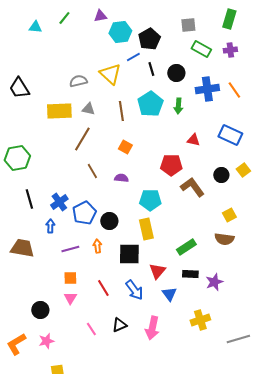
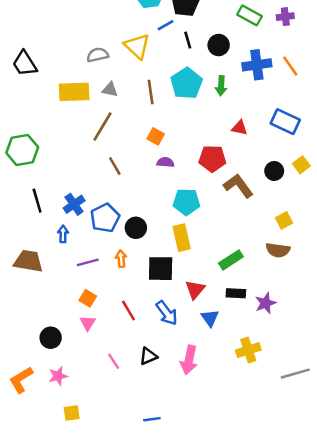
purple semicircle: (121, 178) -> (165, 162), moved
orange square: (70, 278) -> (88, 298), turned 32

